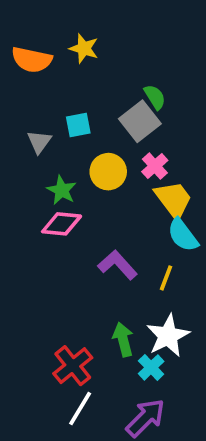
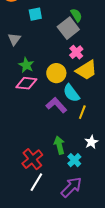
cyan square: (78, 125) -> (35, 14), moved
yellow circle: (108, 172) -> (56, 73), moved
yellow trapezoid: (173, 200) -> (86, 70), turned 95
cyan semicircle: (183, 235) -> (71, 93), moved
white star: (168, 336) -> (91, 142), moved, size x0.6

